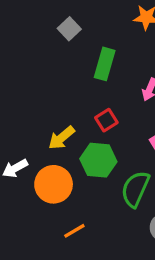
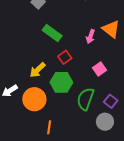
green rectangle: (105, 64) -> (52, 33), moved, turned -66
orange line: (74, 231) -> (49, 127), turned -48

